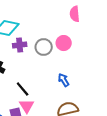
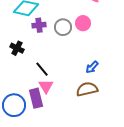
blue arrow: (64, 80) -> (92, 67), moved, turned -104

